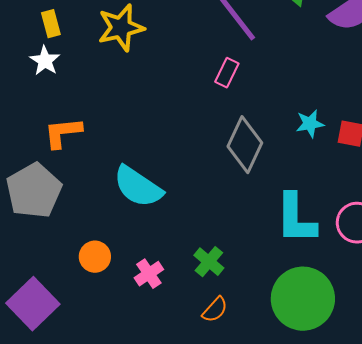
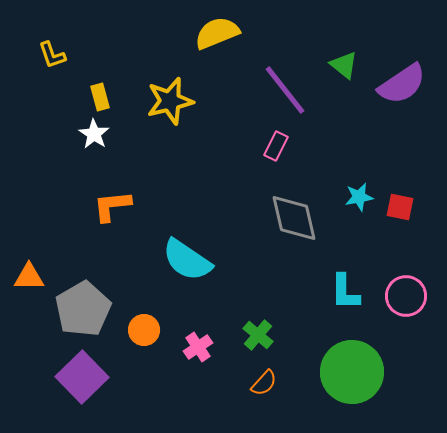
gray diamond: (245, 145) -> (294, 218), turned -38
gray pentagon: (34, 191) -> (83, 309), moved
cyan L-shape: (296, 219) -> (345, 292), size x0.7

